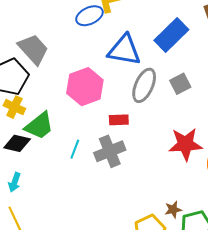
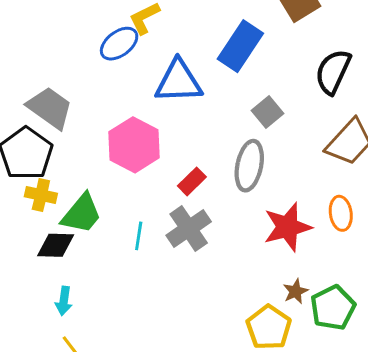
gray ellipse: (144, 85) -> (249, 166), moved
red rectangle: (119, 120) -> (192, 181), turned -30
red star: (185, 144) -> (287, 227), moved

